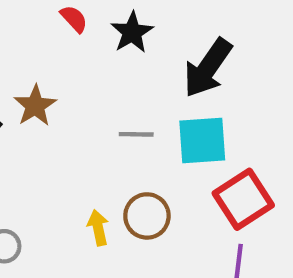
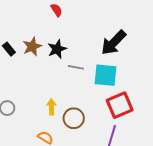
black star: (132, 32) -> (57, 49), moved
brown circle: (147, 216) -> (74, 118), moved

